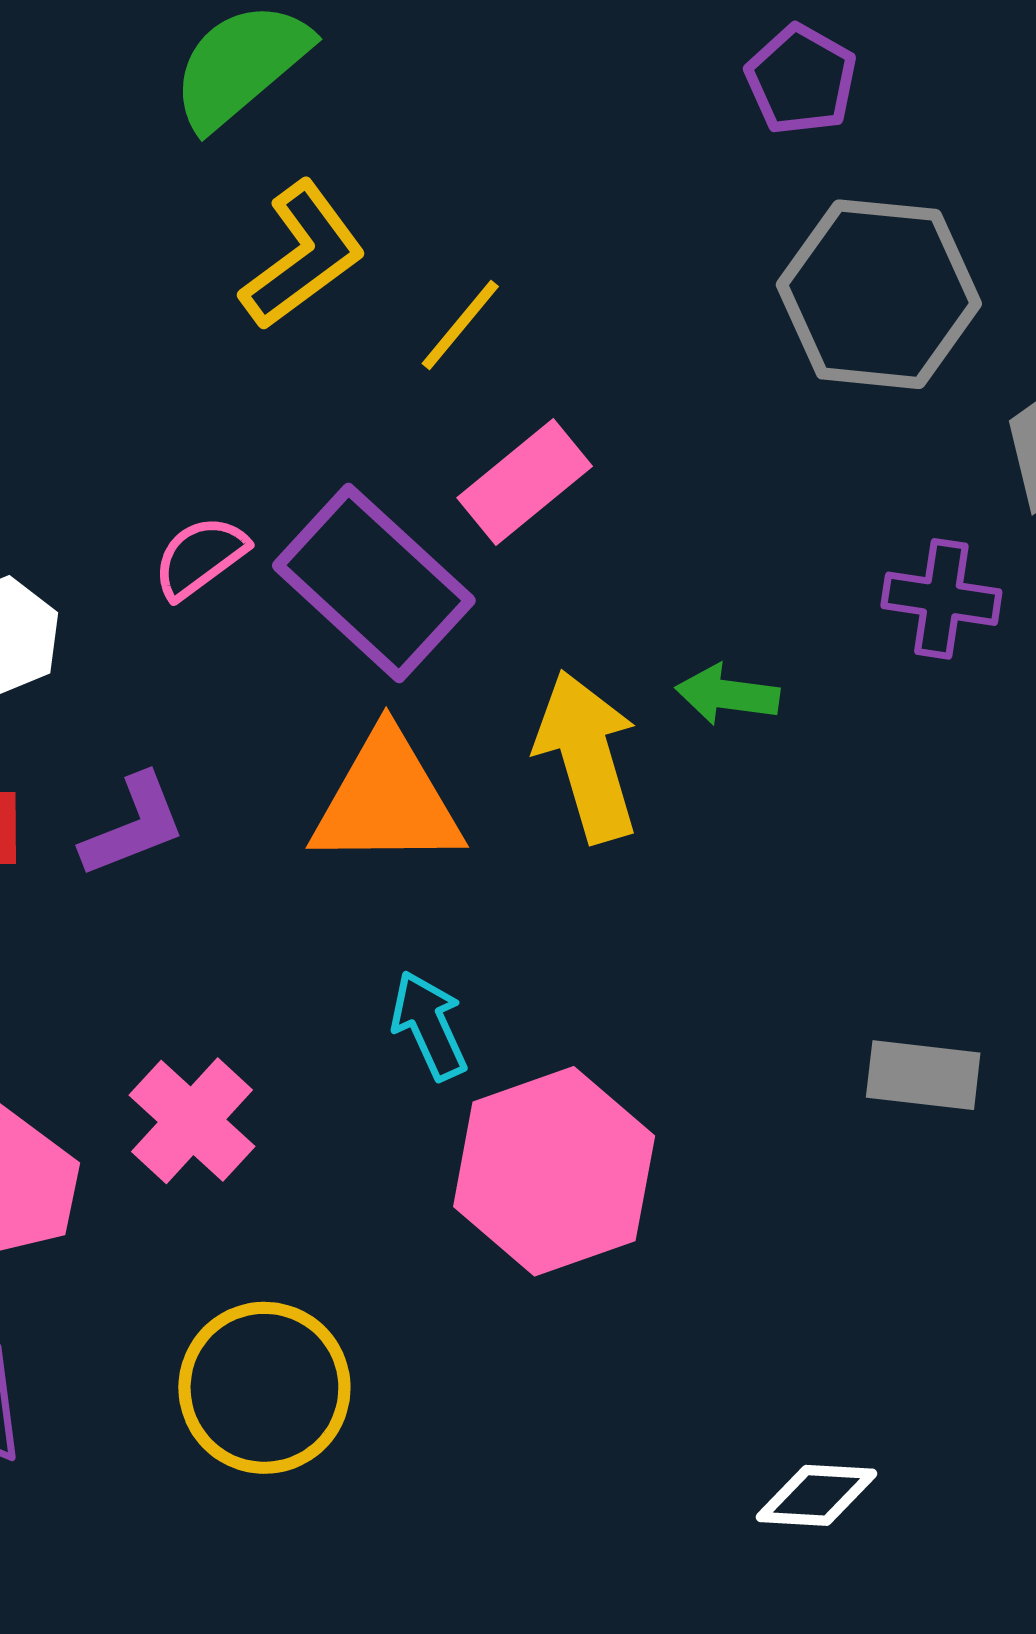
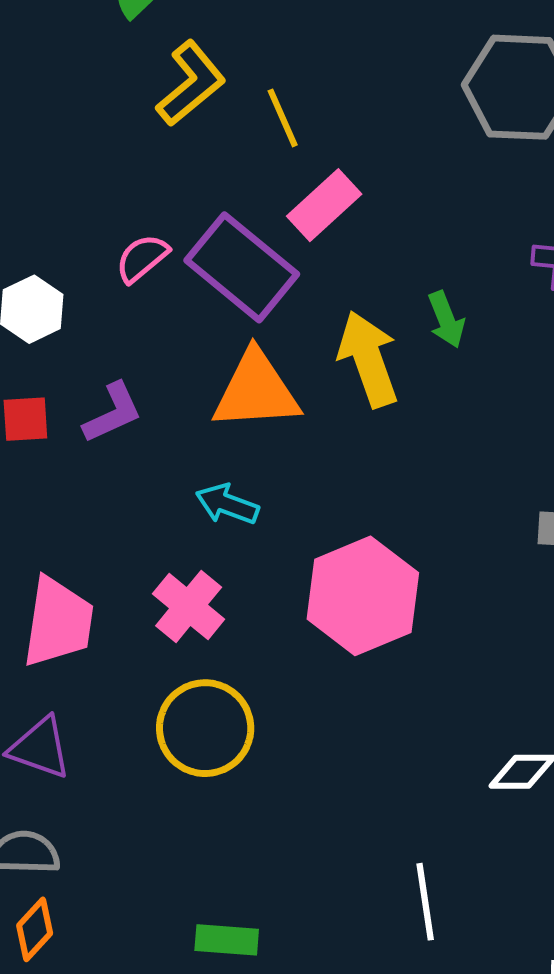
yellow line: (460, 325) -> (283, 118), turned -60
green arrow: (727, 694) -> (446, 319), turned -116
cyan arrow: (429, 1025) -> (227, 504), moved, turned -42
pink cross: (192, 1121) -> (189, 607), moved

